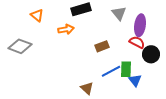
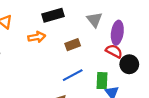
brown rectangle: (102, 46) -> (73, 45), moved
blue line: (111, 71) -> (73, 75), moved

